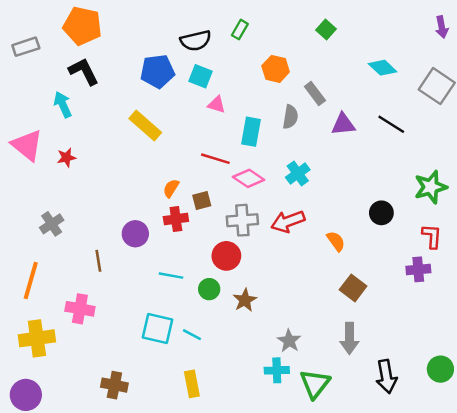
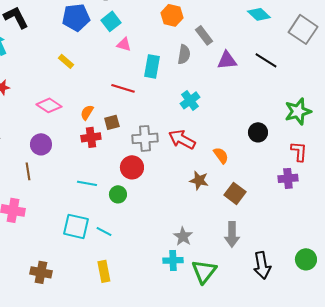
cyan square: (201, 76) -> (111, 21), turned 30
yellow rectangle: (145, 125) -> (66, 61), size x0.6
pink diamond: (249, 178) -> (49, 105), moved
red arrow: (288, 221) -> (182, 139), turned 48
purple circle: (135, 234) -> (41, 144), moved
brown star: (245, 300) -> (199, 180), moved, turned -30

